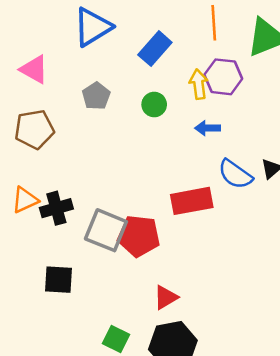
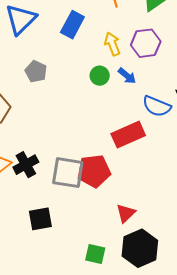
purple hexagon: (223, 77) -> (146, 43), moved
green circle: (154, 105) -> (100, 76), moved
blue arrow: (207, 128) -> (127, 76), turned -126

